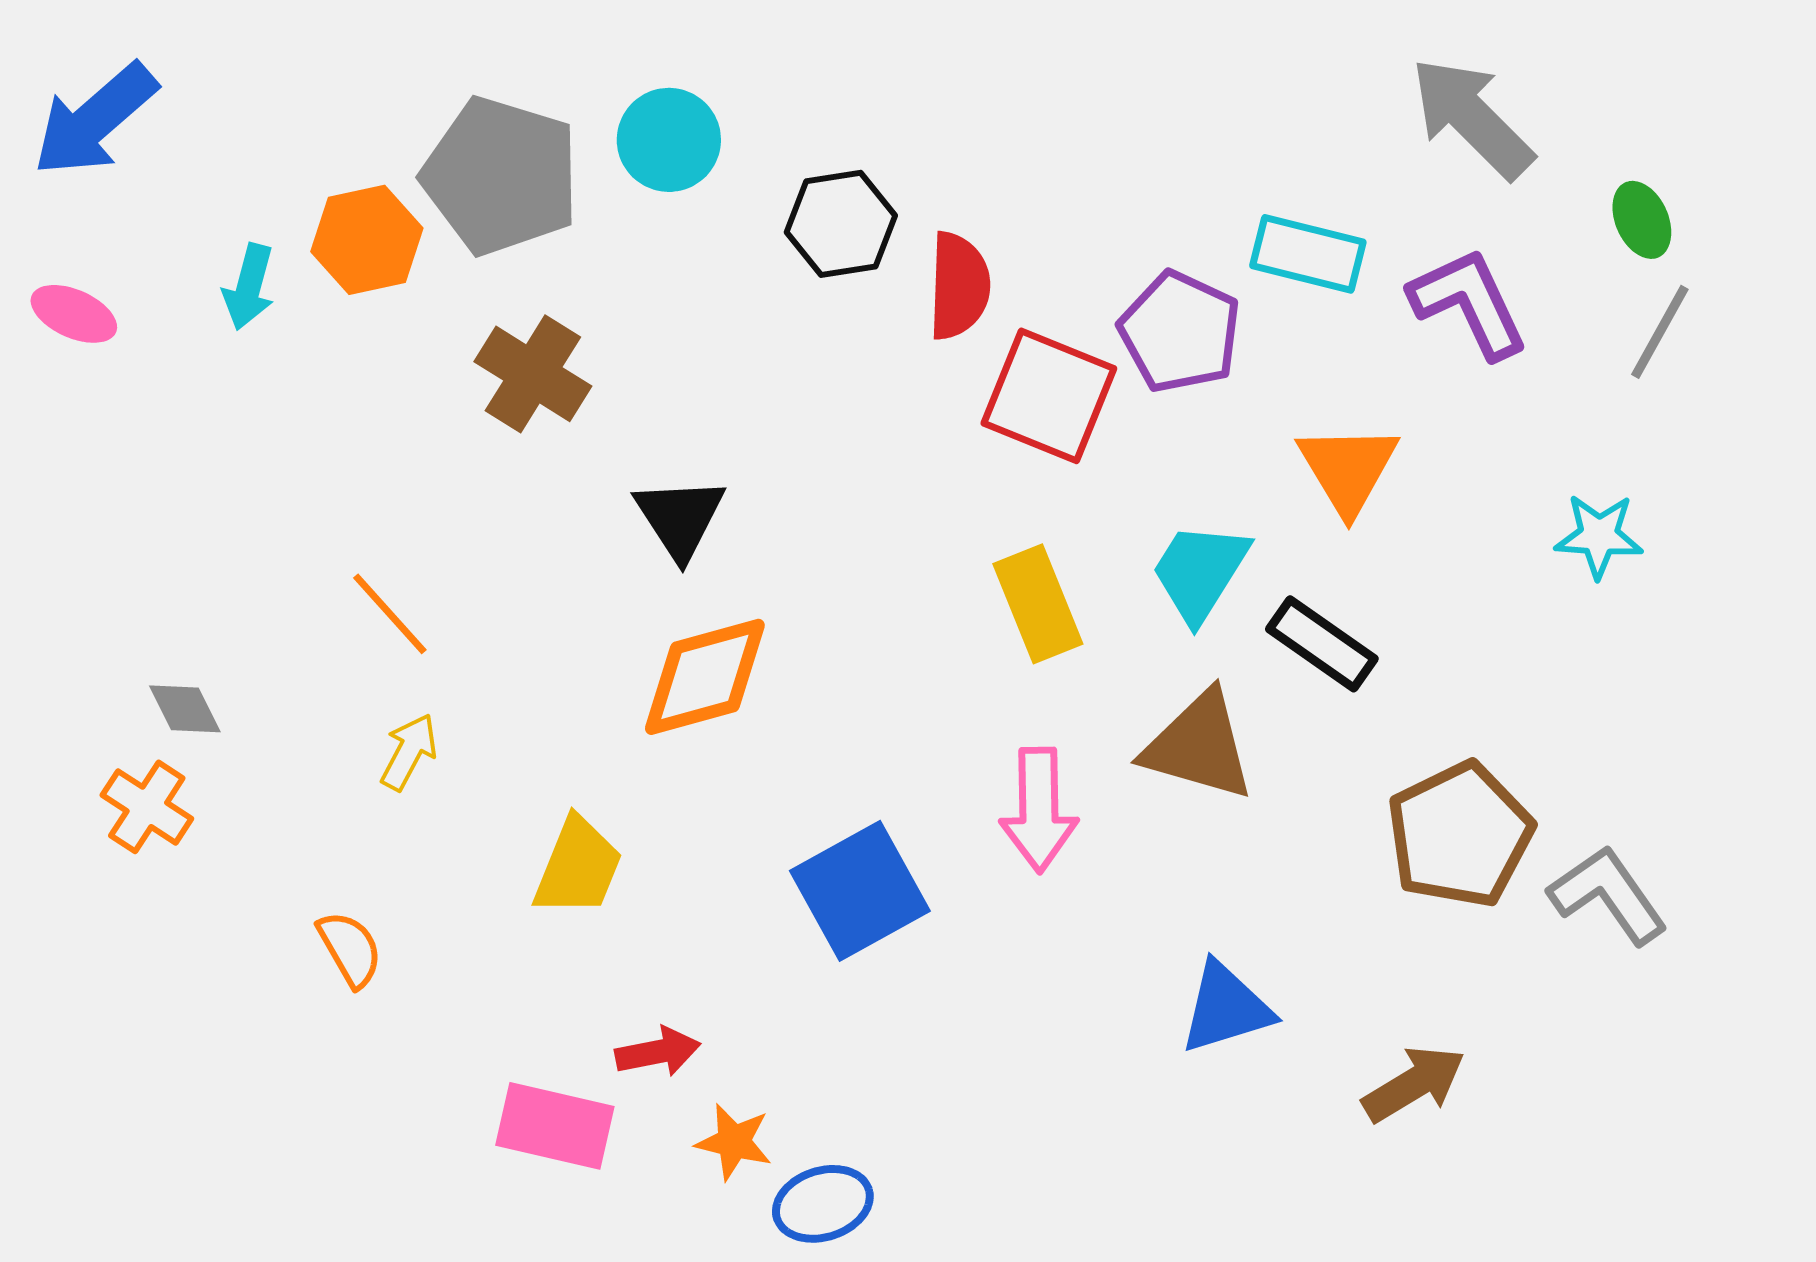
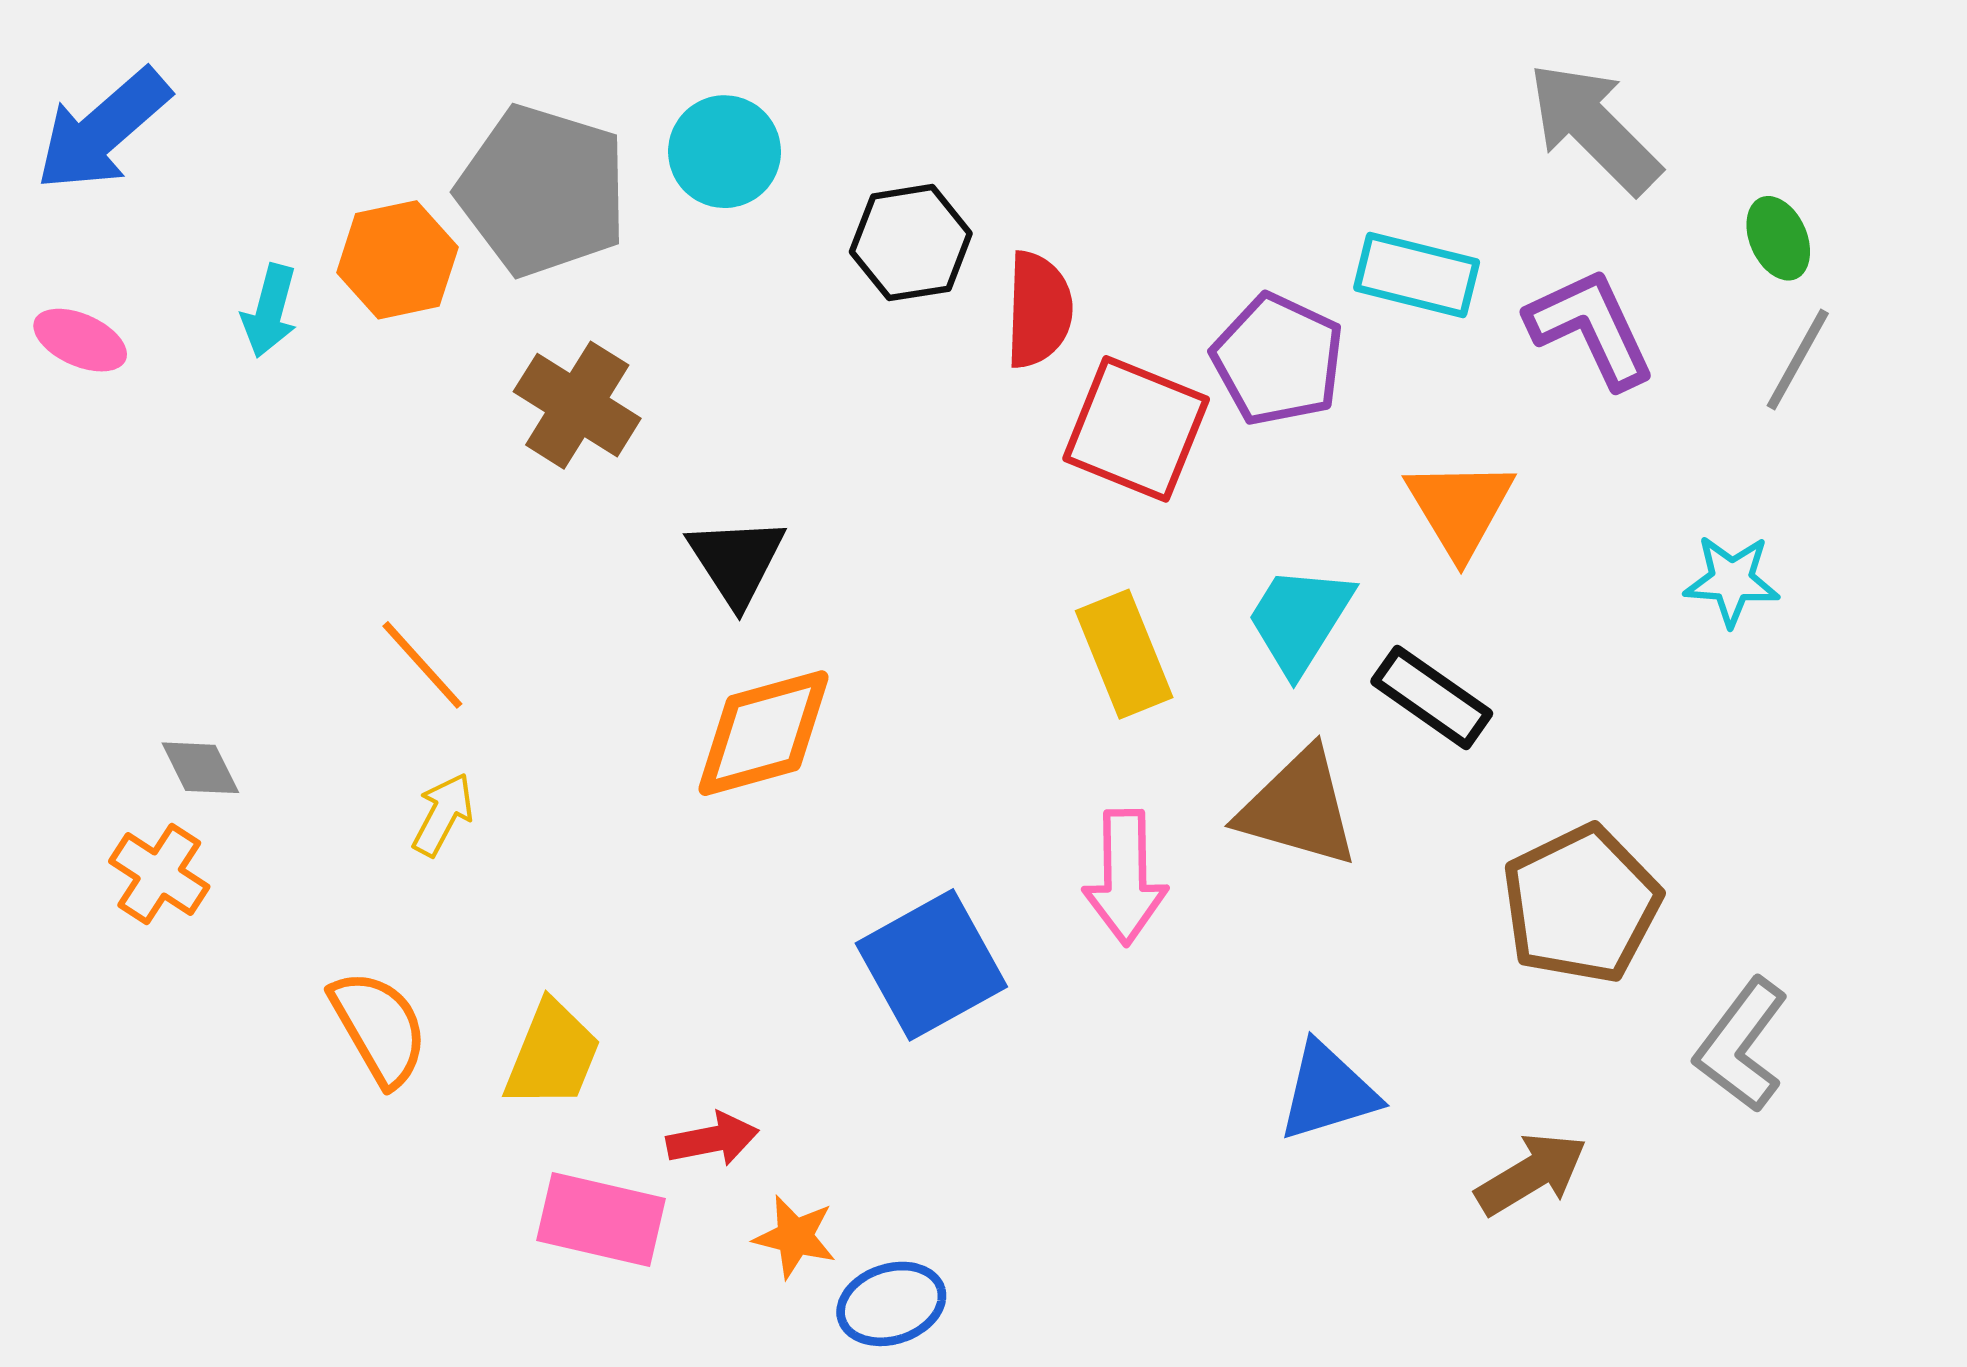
yellow trapezoid: (578, 867) -> (552, 1055), moved
gray L-shape: (1608, 895) -> (1741, 1045), moved, turned -108
orange semicircle: (350, 949) -> (379, 1028), size x1.4

